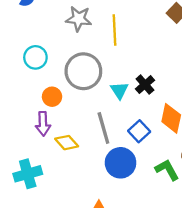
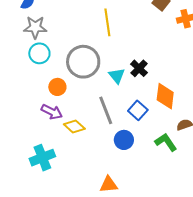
gray star: (79, 19) -> (35, 27), moved
purple arrow: (43, 124) -> (52, 112), turned -55
blue circle: (121, 163) -> (124, 140), size x0.7

